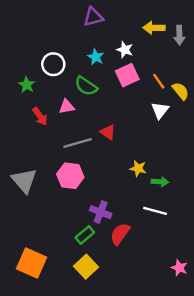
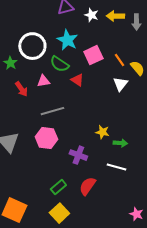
white star: (125, 50) -> (91, 15), moved
cyan star: (96, 57) -> (67, 40), size x1.5
white circle: (53, 64) -> (32, 46), size x1.4
red triangle: (108, 132) -> (77, 80), moved
purple cross: (101, 212) -> (78, 155), moved

